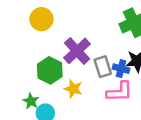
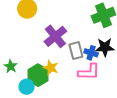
green hexagon: (50, 70) -> (38, 75), moved
green star: (31, 101) -> (11, 66), moved

